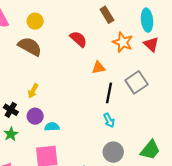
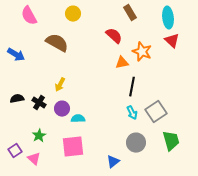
yellow circle: (35, 21) -> (73, 14), moved
red semicircle: (78, 39) -> (114, 36), moved
orange star: (123, 42) -> (142, 52), moved
gray square: (136, 82) -> (156, 112), moved
green star: (11, 134) -> (39, 136), moved
green trapezoid: (150, 150) -> (171, 141), turned -55

